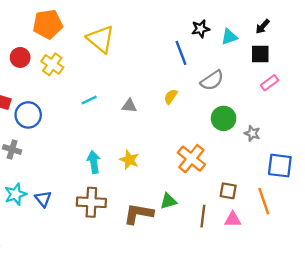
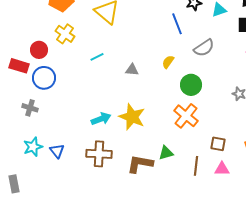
red circle: (20, 57) -> (39, 50), moved
cyan line: (89, 100) -> (97, 57), moved
green circle: (224, 118) -> (191, 85), moved
yellow star: (129, 160) -> (132, 117), size x1.5
cyan arrow: (94, 162) -> (101, 119), turned 78

